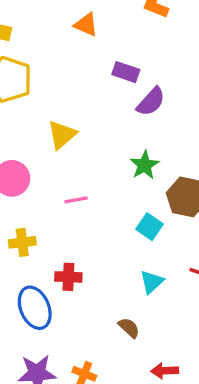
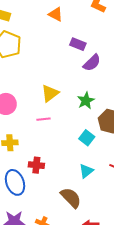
yellow triangle: (62, 135) -> (50, 93), moved
brown semicircle: (129, 328) -> (71, 198), size x1.6

